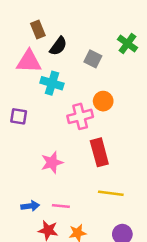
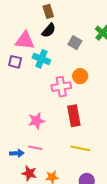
brown rectangle: (38, 29) -> (48, 11), moved
purple square: (19, 116) -> (15, 62), moved
pink line: (61, 206) -> (35, 148), moved

